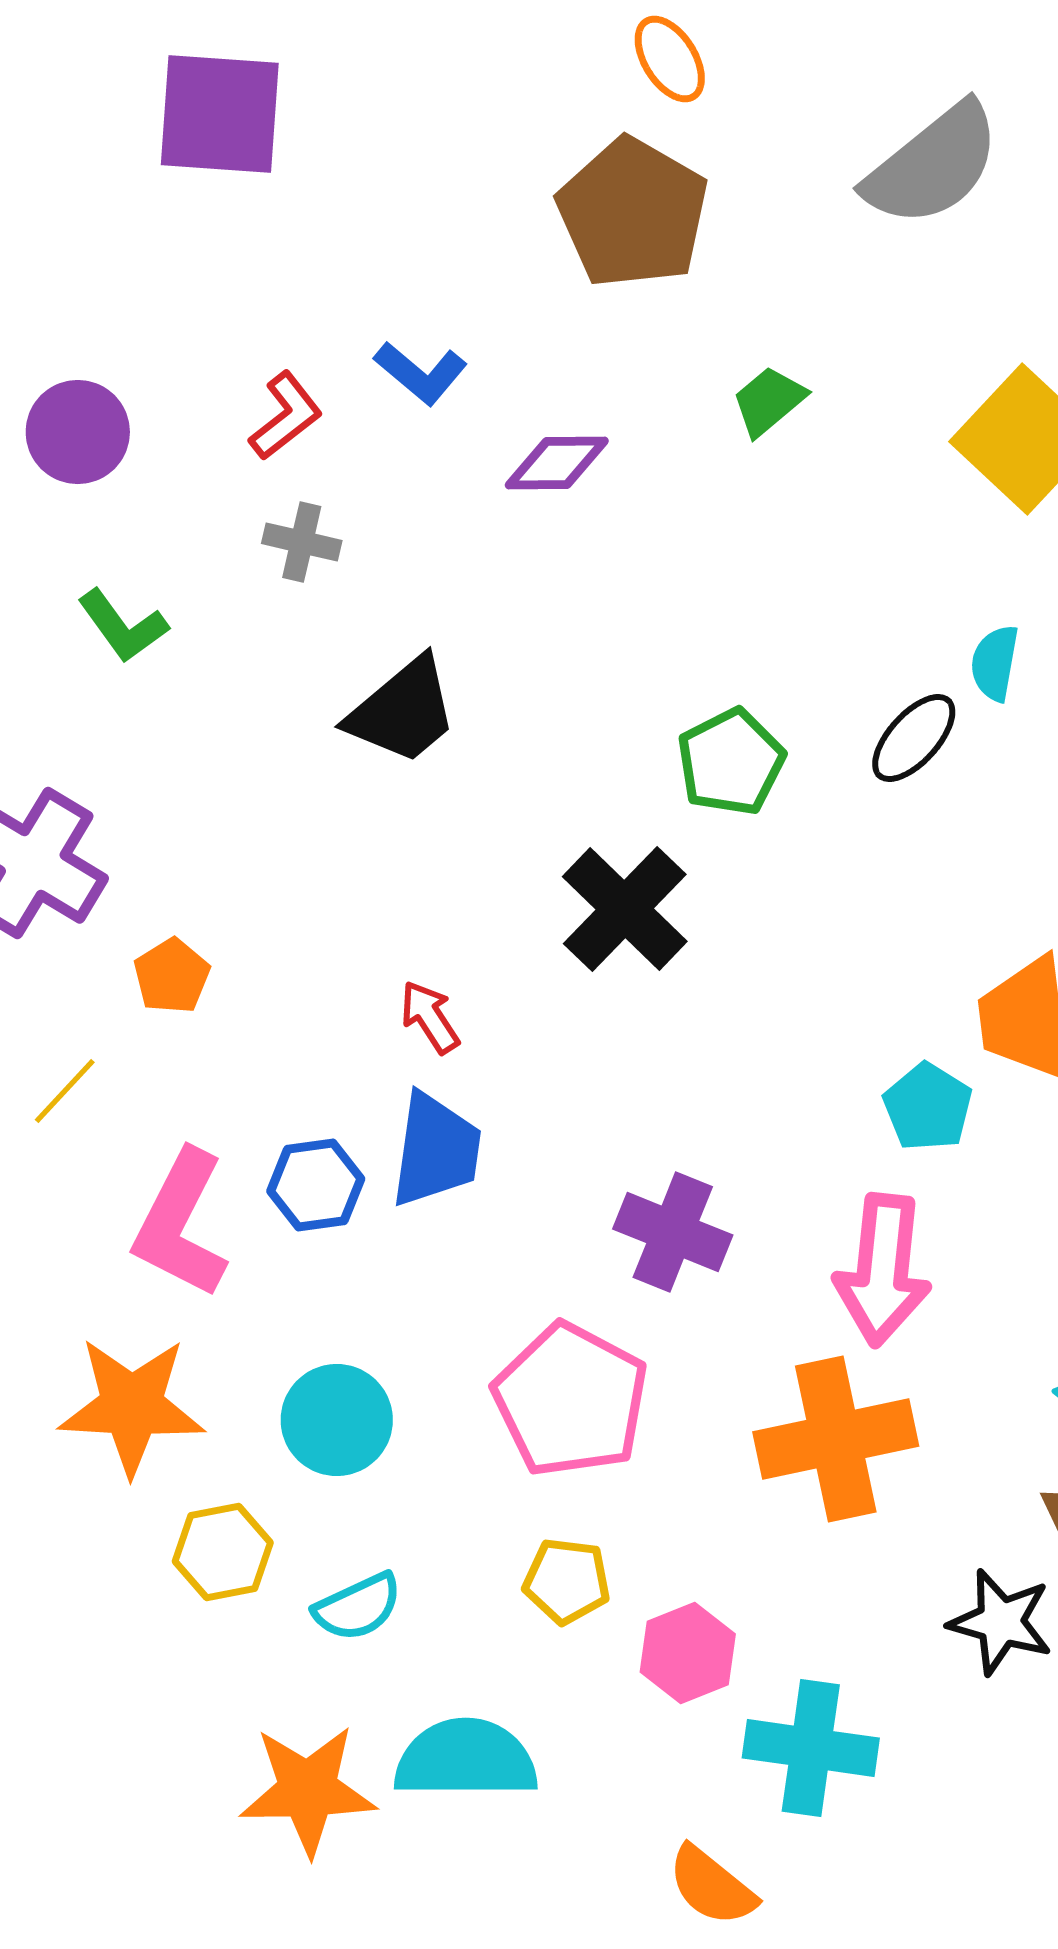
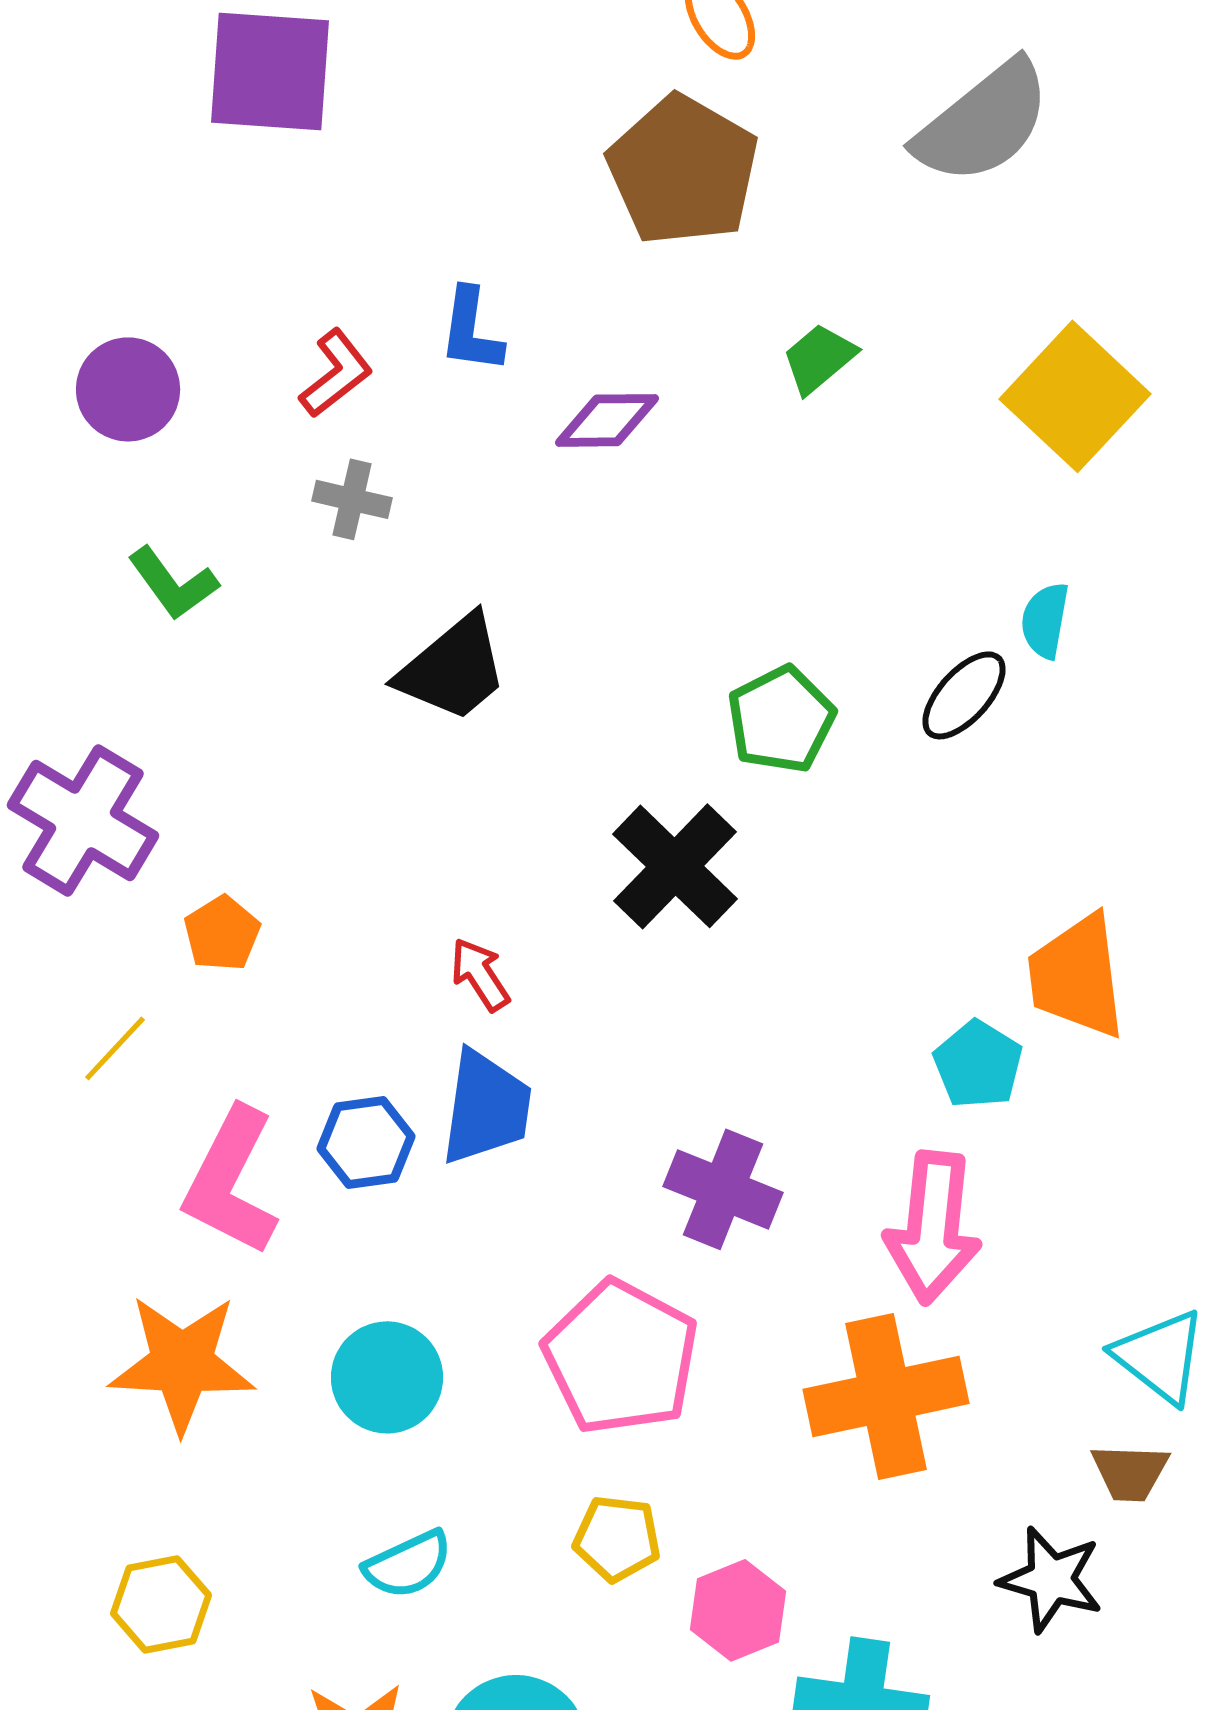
blue L-shape: (421, 373) -> (471, 330), turned 58
yellow hexagon: (223, 1552) -> (161, 1604), moved

